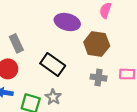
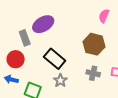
purple ellipse: (67, 22) -> (43, 24), moved, turned -50
gray star: (53, 97) -> (60, 81), moved

